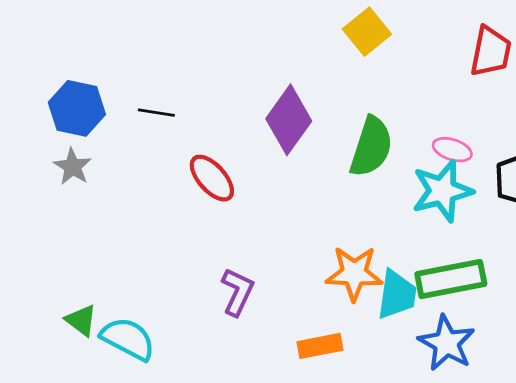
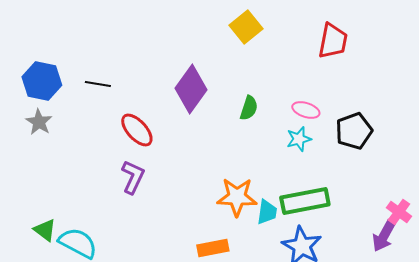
green semicircle: (371, 147) -> (249, 108), size x0.6
cyan star: (442, 191) -> (299, 139), size x0.6
purple L-shape: (238, 292) -> (133, 177), moved
cyan trapezoid: (397, 295) -> (267, 212), size x0.7

